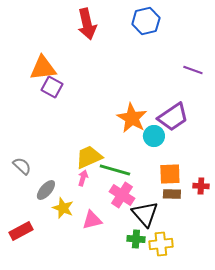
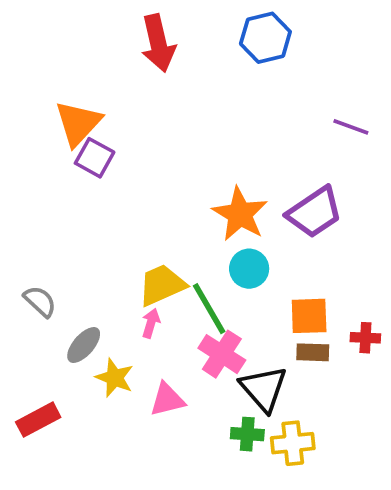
orange triangle: (43, 68) -> (78, 123), turned -40
cyan circle: (154, 136) -> (249, 269), moved
green line: (115, 170) -> (209, 309), turned 44

